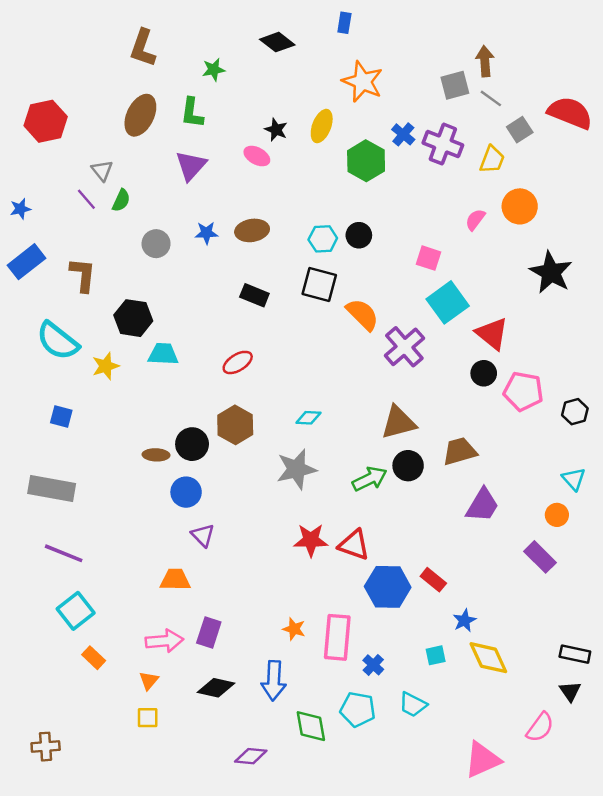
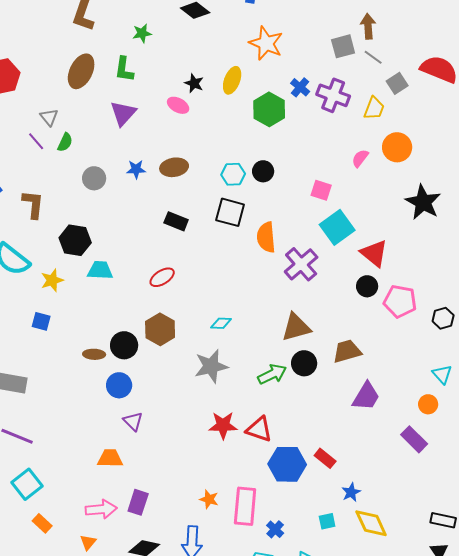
orange semicircle: (362, 314) -> (266, 237), turned -140
blue square: (61, 416) -> (41, 321), moved

